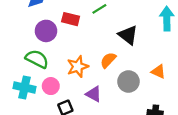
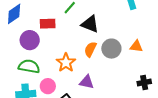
black triangle: (128, 35) -> (90, 24), moved
gray circle: (128, 81) -> (111, 49), moved

